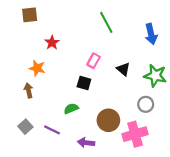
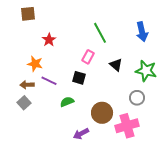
green line: (106, 22) -> (100, 33), moved
brown arrow: (29, 90) -> (27, 85), turned -80
gray square: (25, 127) -> (24, 103), moved
purple line: (52, 130) -> (49, 81), moved
purple arrow: (86, 143) -> (81, 134), turned -35

